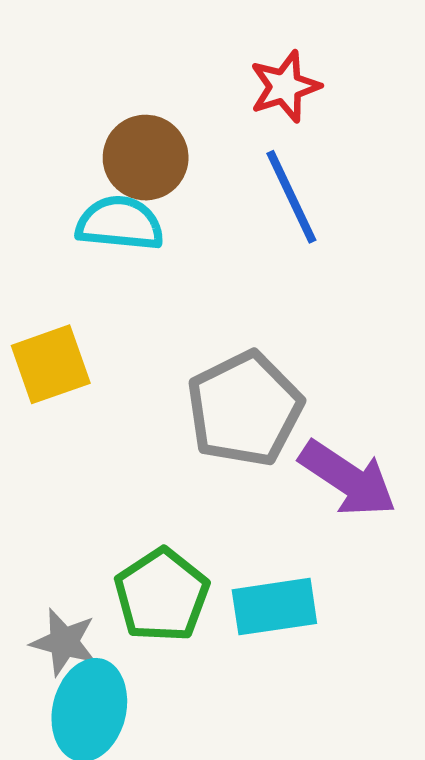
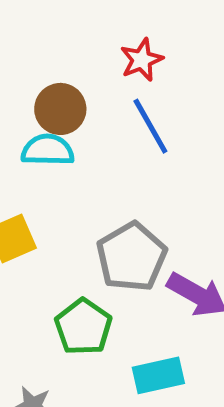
green pentagon: (162, 595) -> (83, 327), moved

